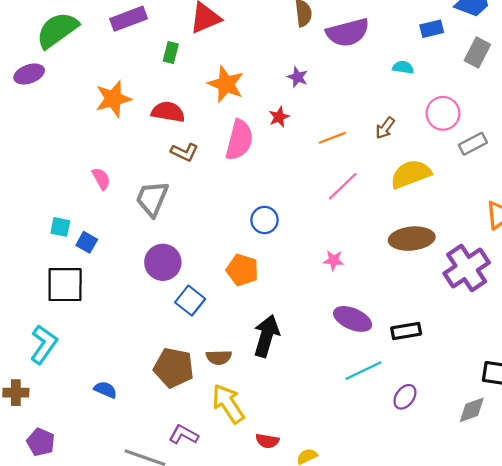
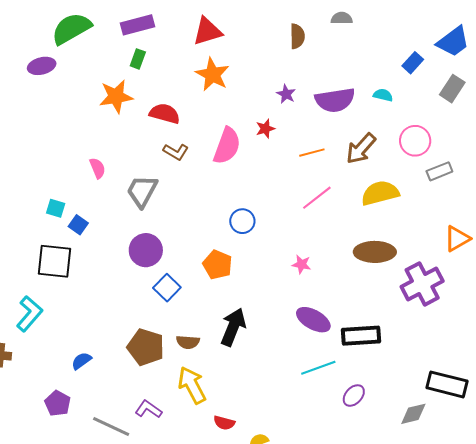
blue rectangle: (432, 29) -> (413, 63), turned -40
purple semicircle: (348, 32) -> (335, 100), moved
green rectangle: (171, 52) -> (138, 59), moved
orange star: (226, 84) -> (212, 74), moved
brown arrow: (385, 128) -> (361, 149), size x1.6
black rectangle: (406, 331) -> (361, 336), size x1.4
blue semicircle: (105, 390) -> (81, 361), turned -65
purple pentagon: (41, 442) -> (58, 403), moved

